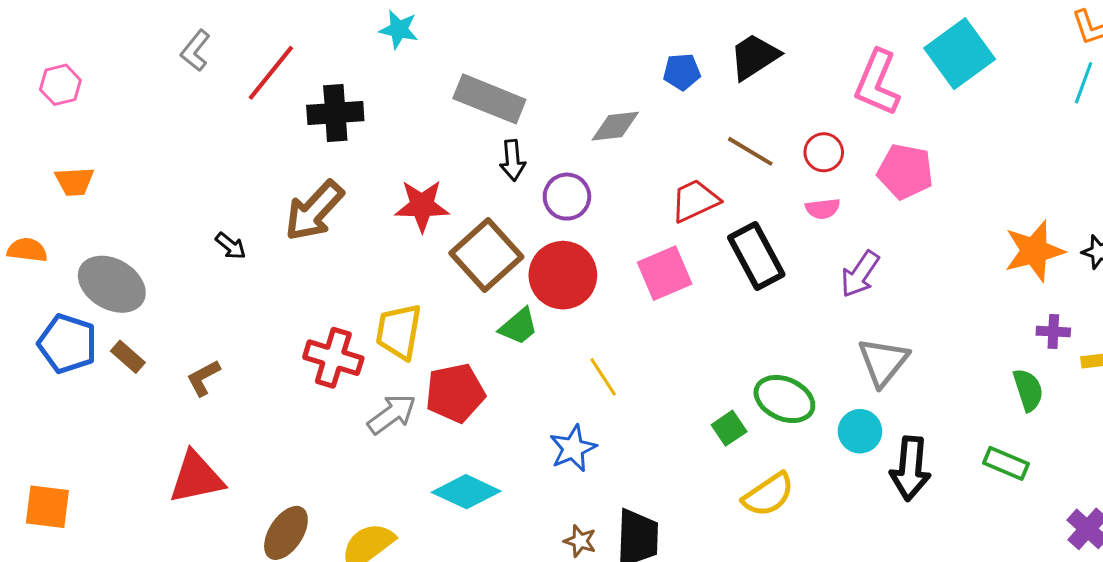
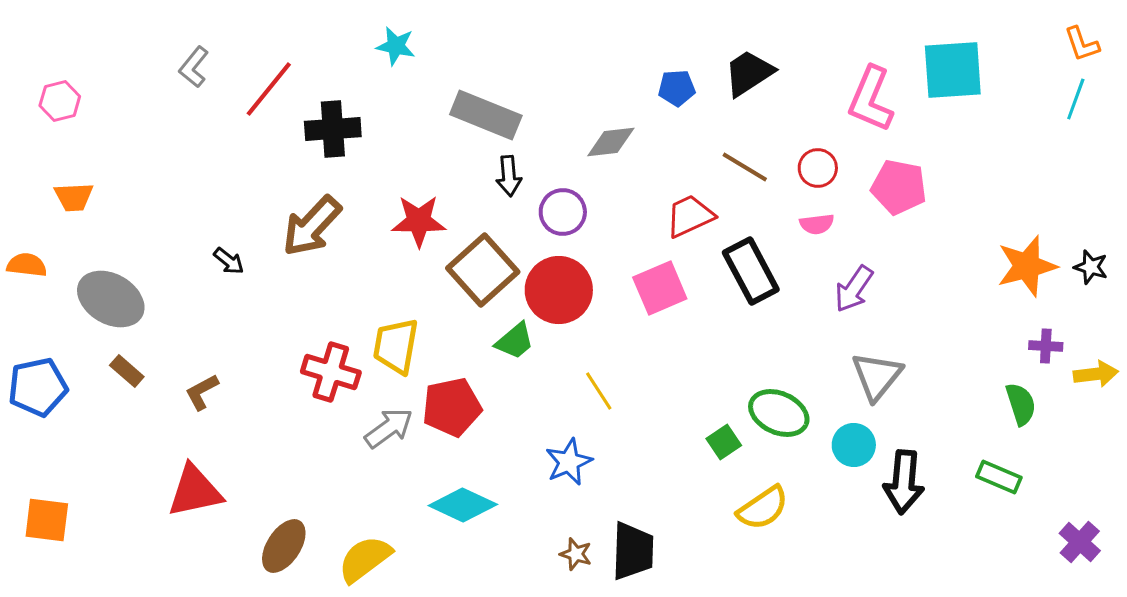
cyan square: (960, 54) -> (953, 70), turned 32
blue pentagon: (67, 344) -> (38, 387), moved, turned -30

